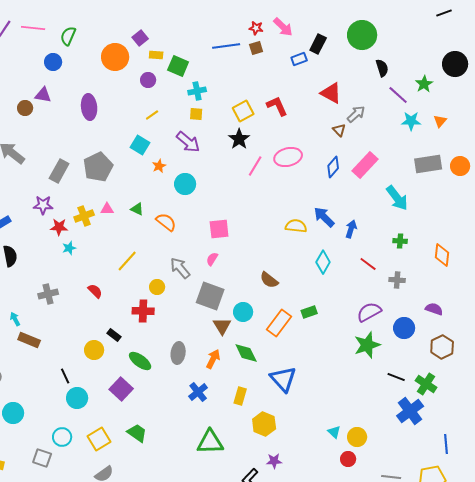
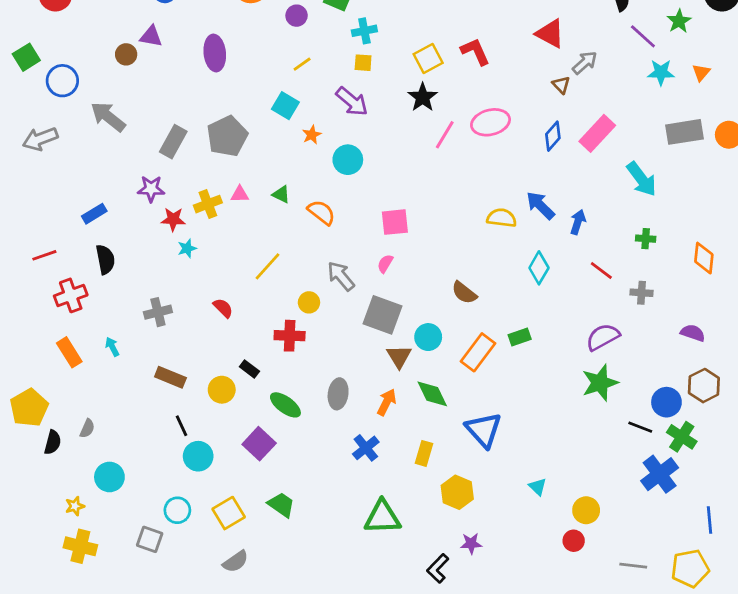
blue circle: (404, 328) -> (666, 402), moved
brown rectangle: (29, 340) -> (170, 377), moved
cyan triangle: (334, 432) -> (538, 487), moved

